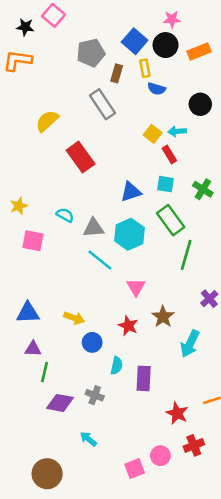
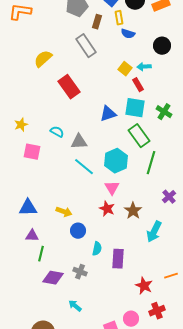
cyan square: (166, 184) -> (135, 108), size x1.5
cyan hexagon: (129, 234) -> (116, 161), moved
red star: (128, 326) -> (107, 209), moved

